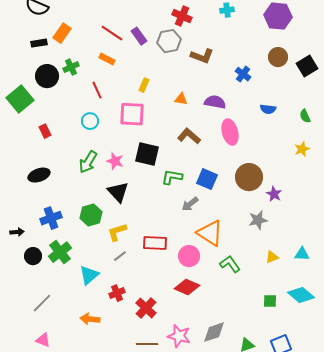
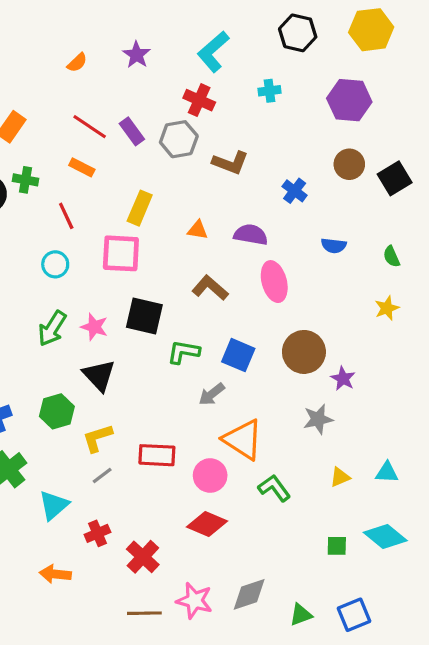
green cross: (71, 67) -> (26, 180), turned 35
yellow rectangle: (144, 85) -> (140, 208), size x1.5

